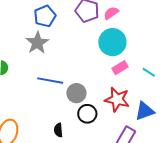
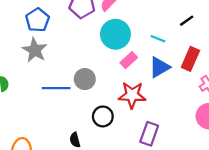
cyan line: (149, 72) -> (158, 39), moved
gray circle: (76, 93) -> (85, 79), moved
blue triangle: (145, 111) -> (159, 67), moved

